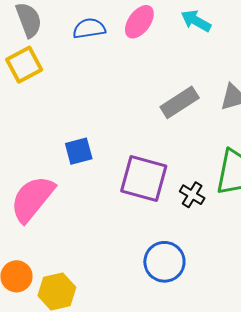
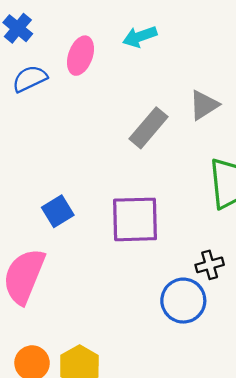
cyan arrow: (196, 21) -> (140, 37), turned -32
black cross: (192, 195) -> (210, 265), moved, turned -30

